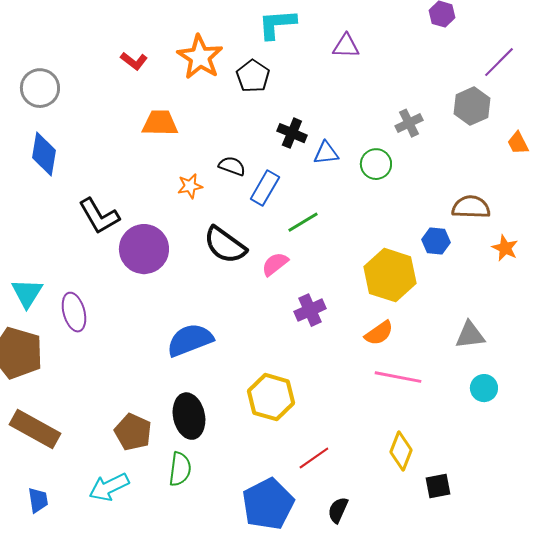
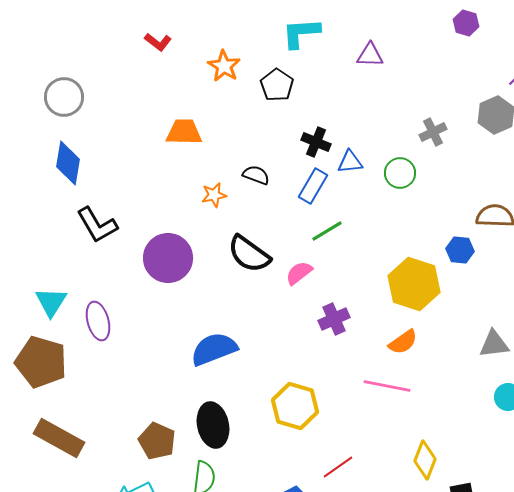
orange star: (200, 57) -> (224, 66), size x0.7
red L-shape: (134, 61) -> (158, 42), moved
blue rectangle: (265, 188) -> (313, 186), moved
black L-shape: (99, 216) -> (97, 225), moved
pink line: (398, 377) -> (387, 386), moved

